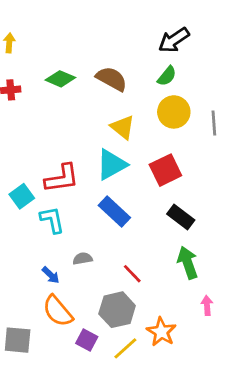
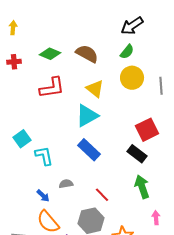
red square: (165, 170) -> (147, 130), moved
red L-shape: (62, 178) -> (52, 88), moved

